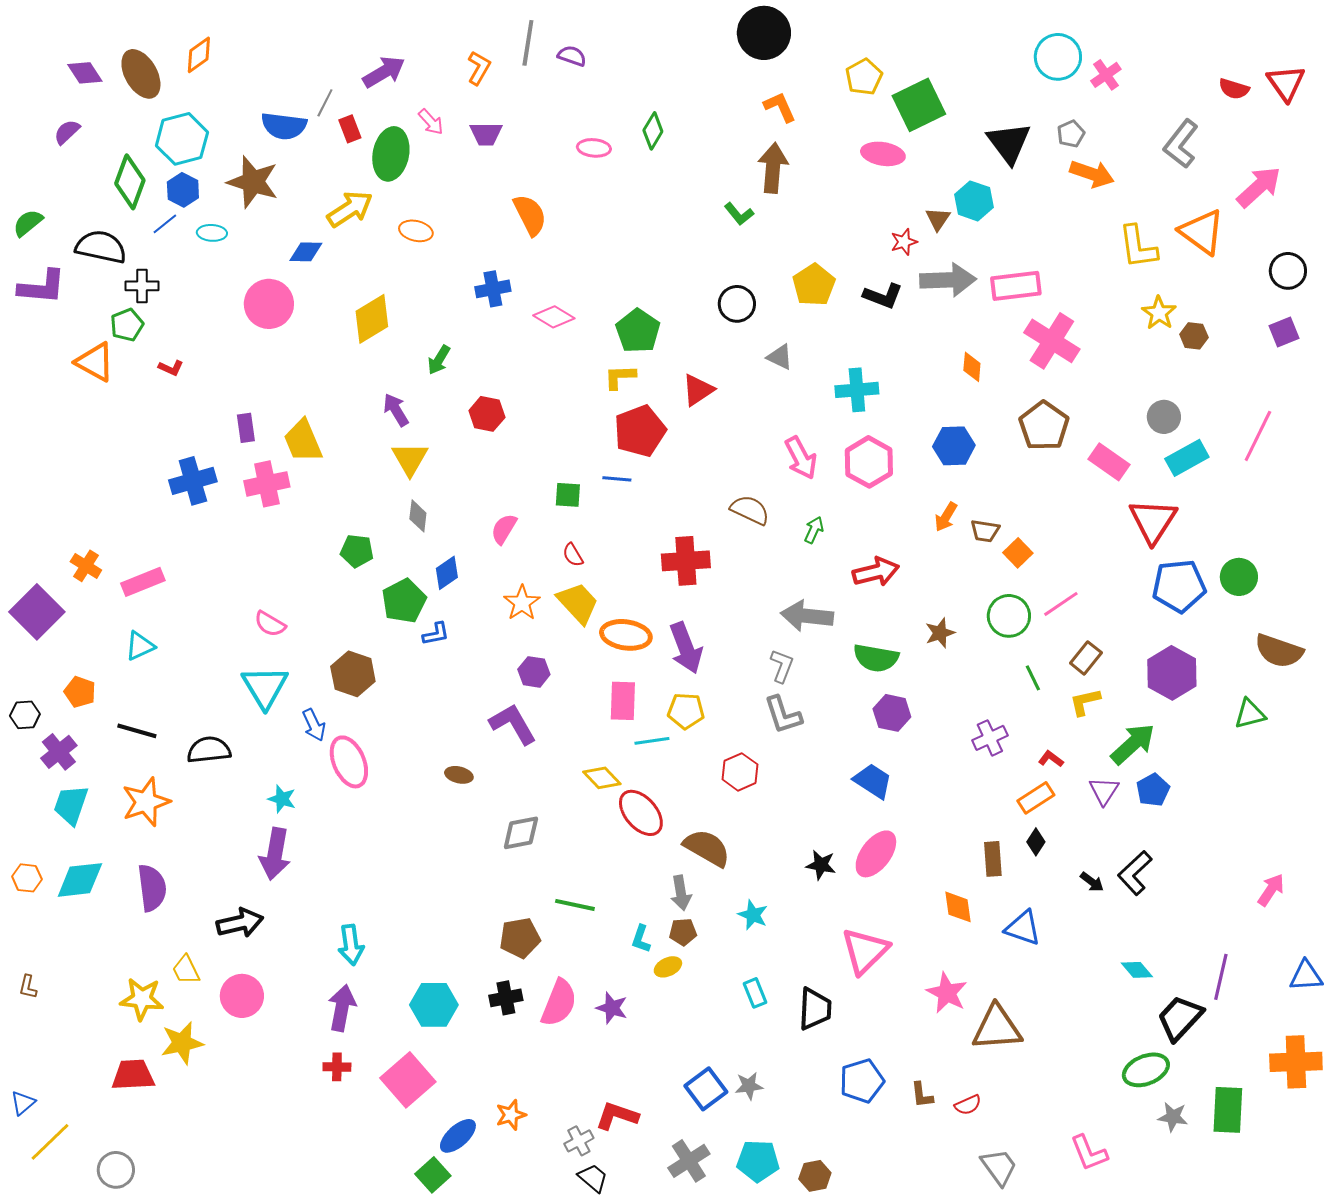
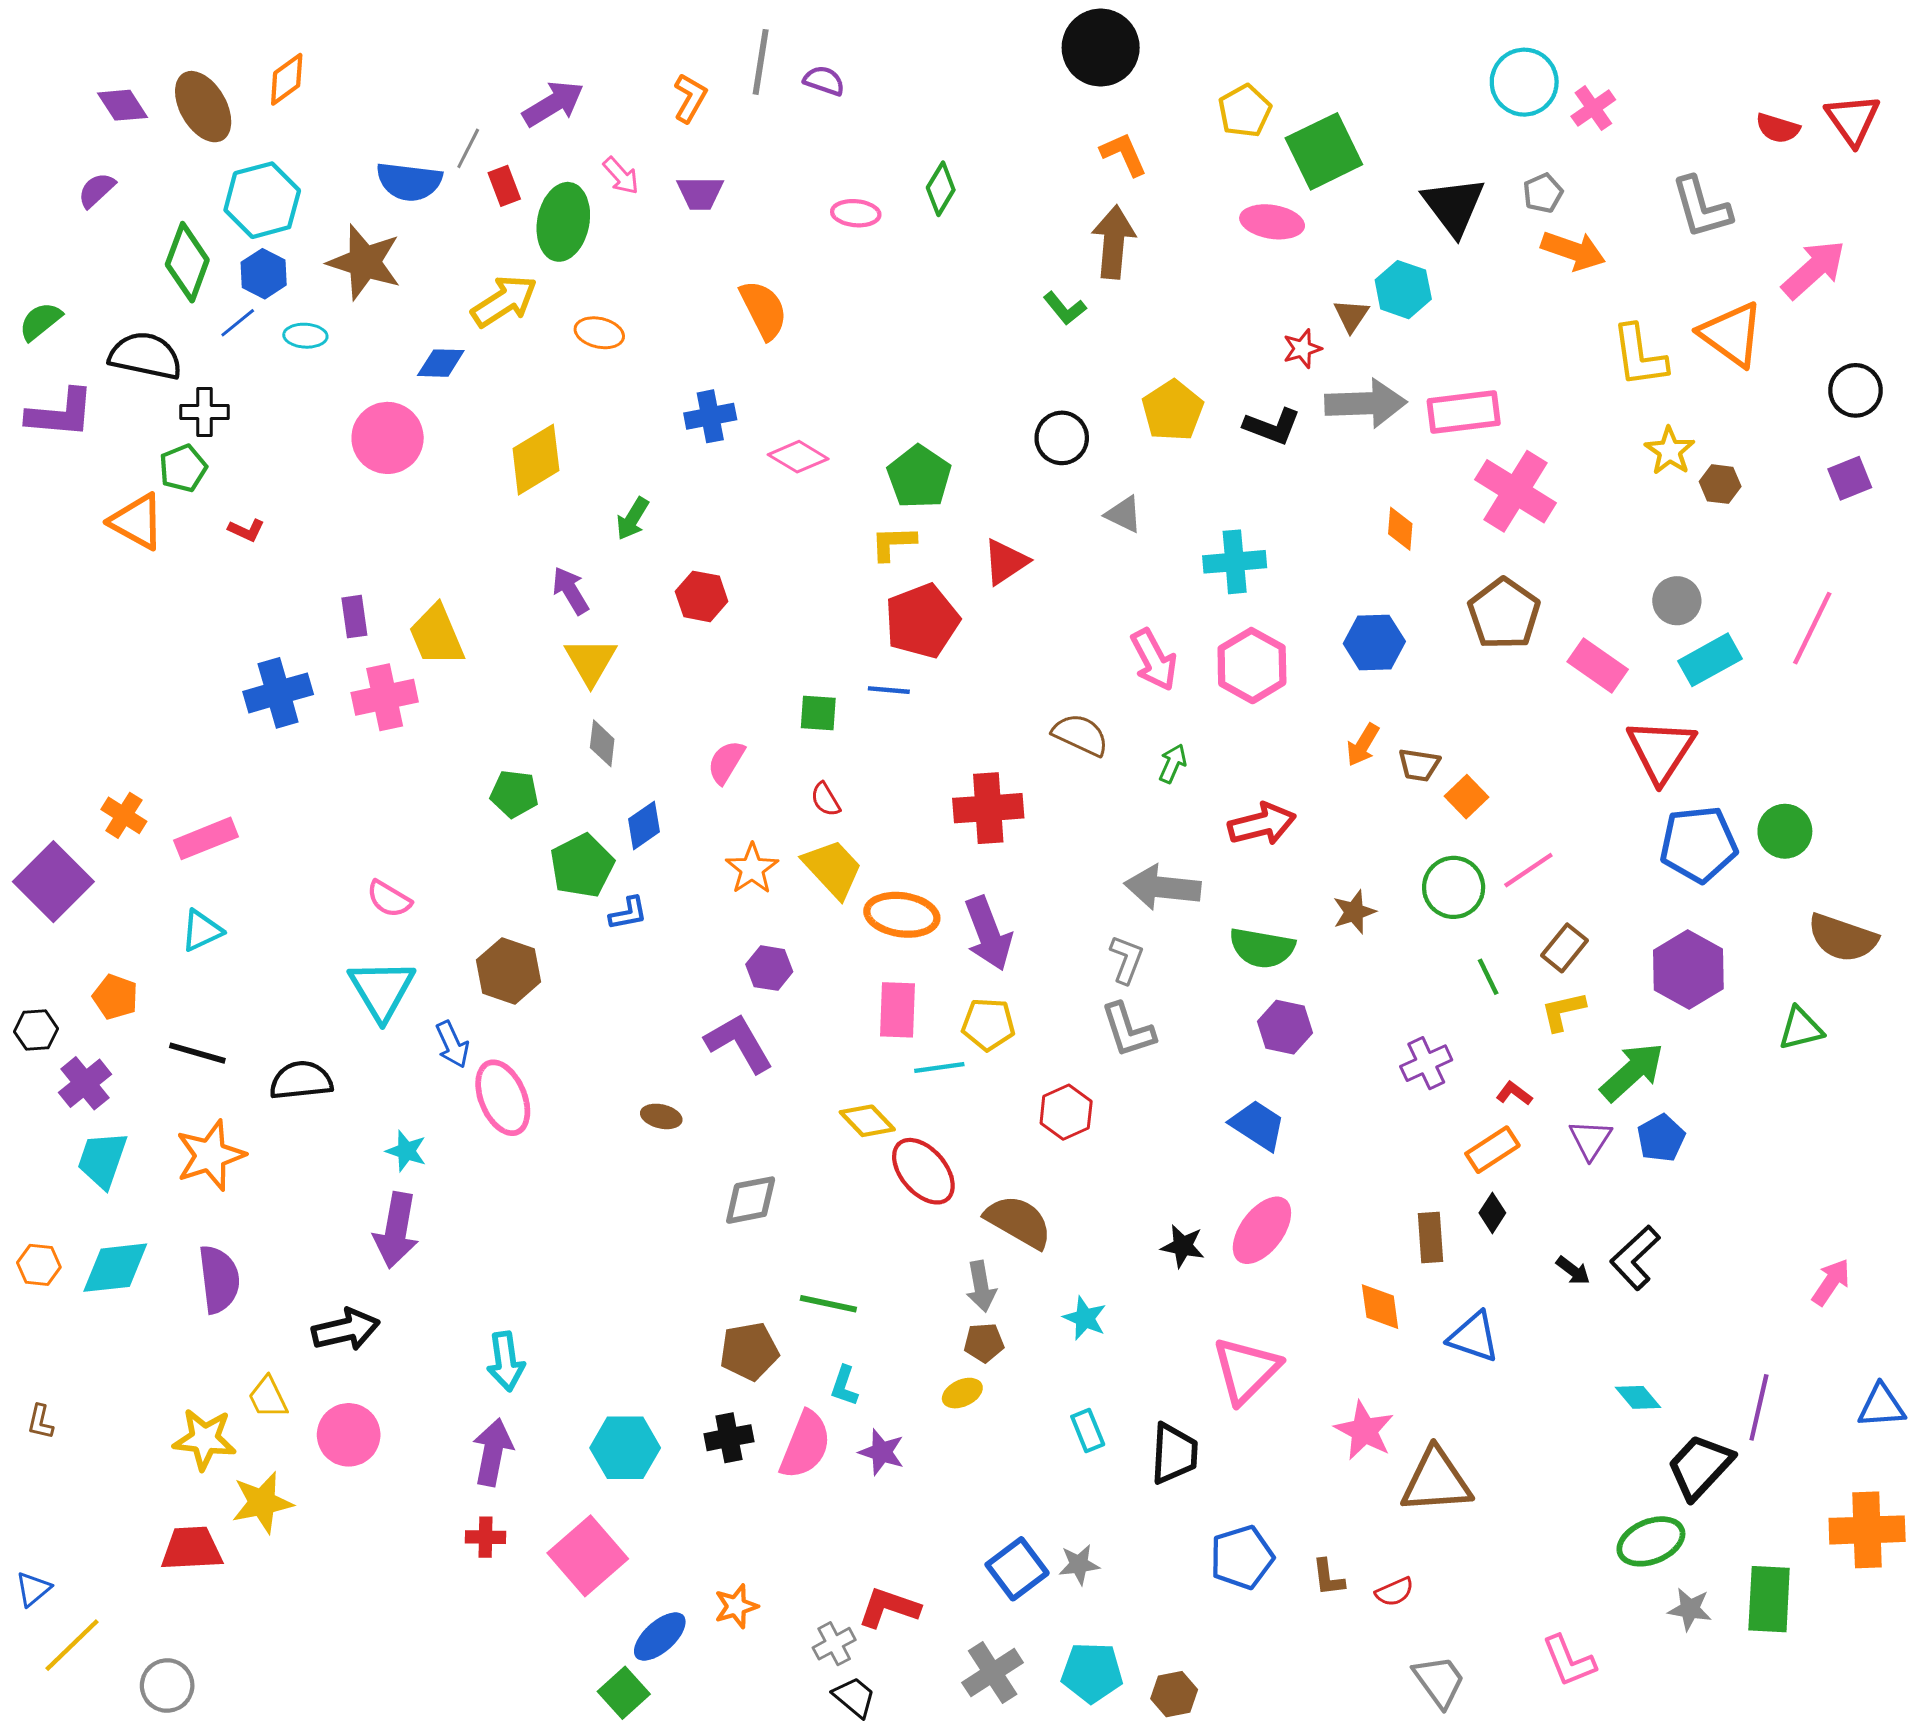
gray L-shape: (1181, 144) -> (1701, 207), turned -54
cyan L-shape: (641, 939) -> (844, 1386), moved

